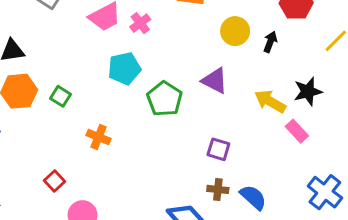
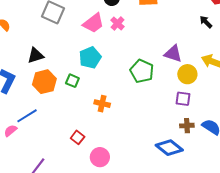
yellow circle: (235, 31) -> (187, 74), moved
black arrow: (270, 42) -> (206, 22), turned -56
cyan pentagon: (124, 68) -> (90, 58), moved

